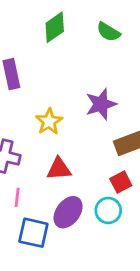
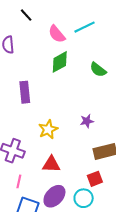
purple star: (101, 104) -> (87, 121), size x0.6

